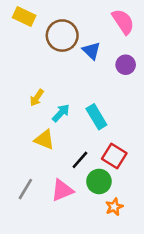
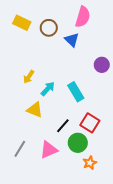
yellow rectangle: (24, 16) -> (22, 23), moved
pink semicircle: (123, 22) -> (83, 17), moved, turned 50
brown circle: (62, 36) -> (49, 28), size x0.7
purple circle: (126, 65) -> (102, 65), moved

